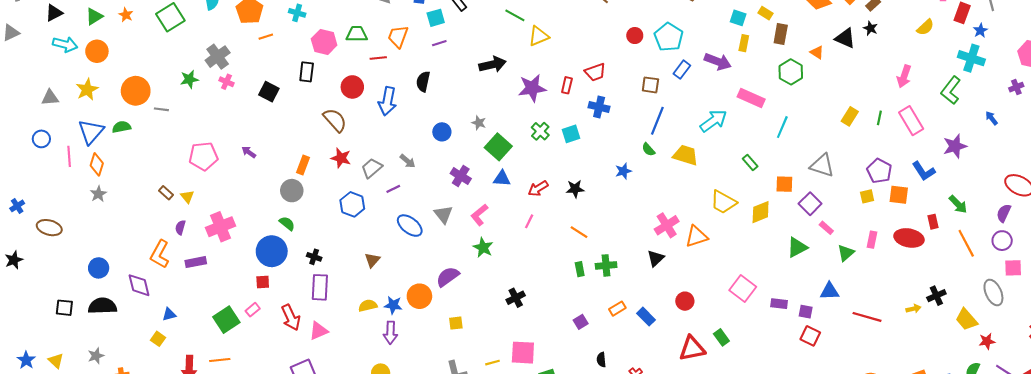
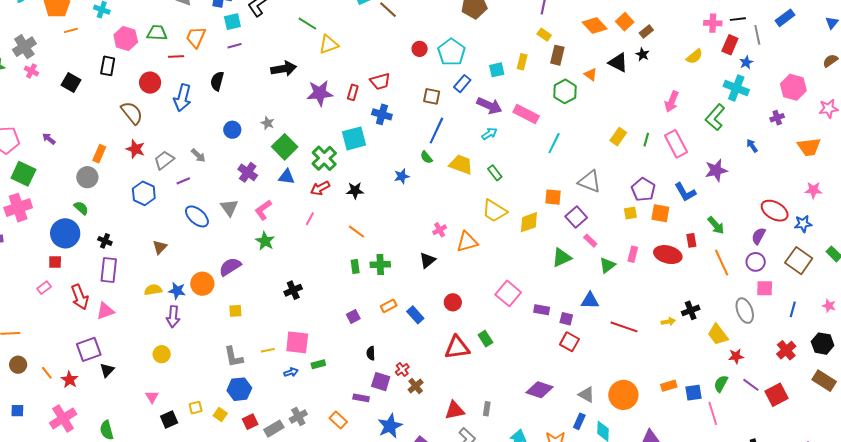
cyan square: (738, 18) -> (497, 70), moved, turned -35
purple arrow: (718, 62) -> (489, 106), moved
cyan arrow: (713, 121) -> (489, 134), size x0.6
green cross: (540, 131) -> (324, 158), moved, size x1.4
cyan square: (571, 134) -> (354, 138), size x1.4
green rectangle: (750, 162) -> (495, 173), moved
pink cross: (667, 225) -> (440, 230), size x0.6
green square: (226, 320) -> (23, 174), moved, turned -35

